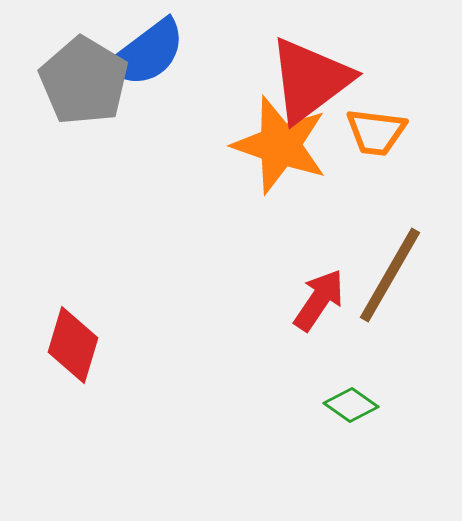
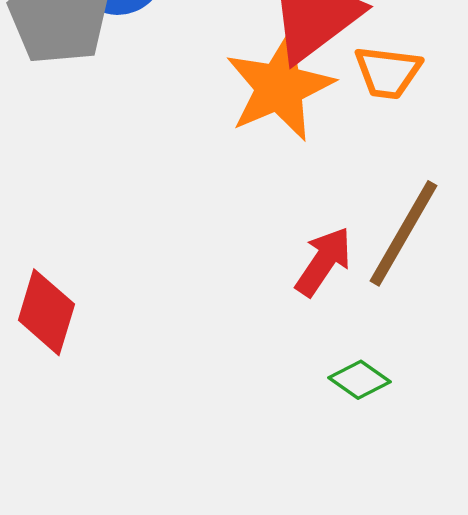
orange star: (280, 145) -> (280, 87), turned 30

